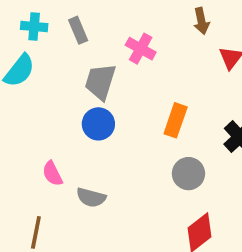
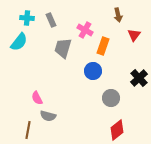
orange rectangle: (176, 120) -> (103, 46), moved
blue circle: (98, 124) -> (93, 71), moved
gray semicircle: (91, 197) -> (48, 116), moved

